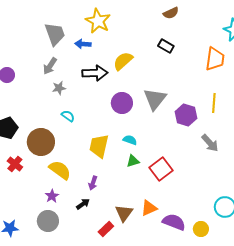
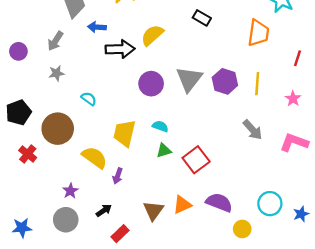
blue arrow: (83, 44) -> (97, 27), moved
gray arrow: (50, 66) -> (55, 41), moved
gray star: (59, 88) -> (57, 73), moved
purple hexagon: (186, 115) -> (225, 81), moved
yellow semicircle: (60, 170) -> (95, 157), moved
black arrow: (83, 204) -> (104, 211), moved
purple semicircle: (174, 222) -> (219, 202), moved
red rectangle: (106, 229) -> (120, 234), moved

